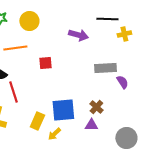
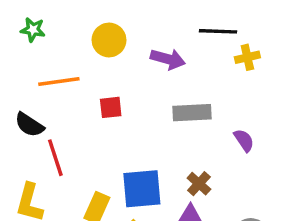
yellow circle: (29, 21) -> (109, 40), moved
gray rectangle: (105, 68) -> (192, 113), moved

